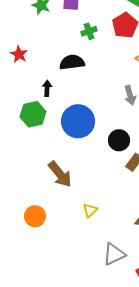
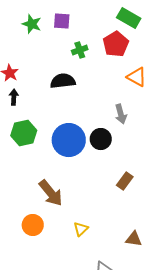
black arrow: (47, 88) -> (14, 97), moved
black circle: (119, 140) -> (101, 139), moved
orange circle: (35, 216) -> (33, 225), moved

